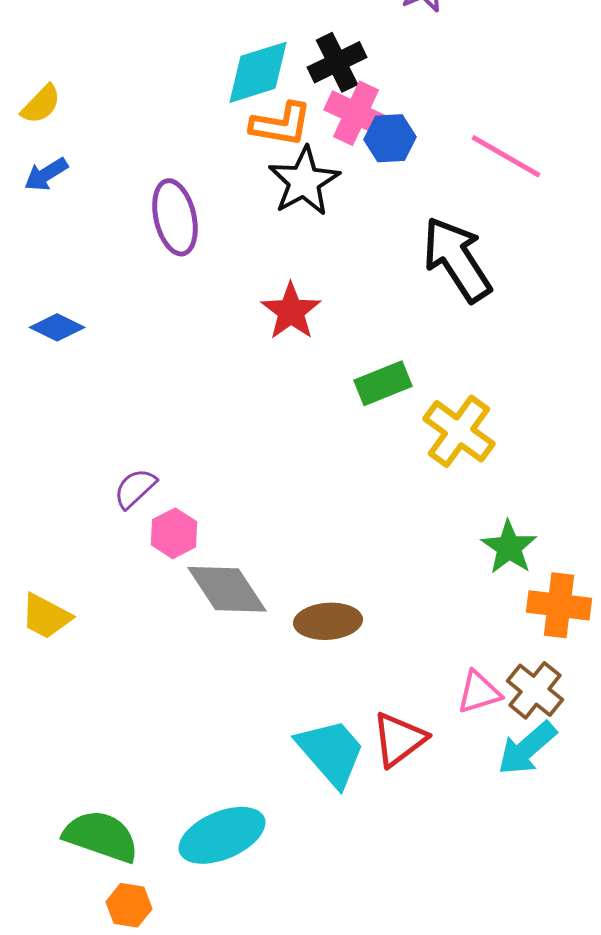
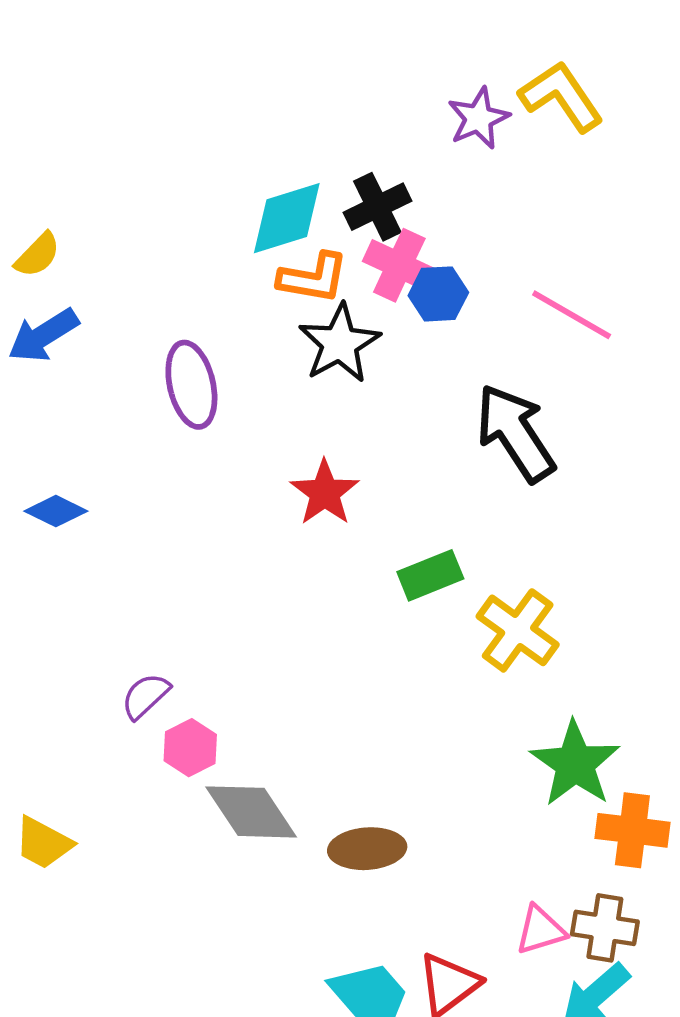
blue arrow: (46, 174) -> (43, 335), size x1.4
green star: (509, 547) -> (575, 764), size x1.4
brown cross: (535, 690) -> (605, 928), turned -30

